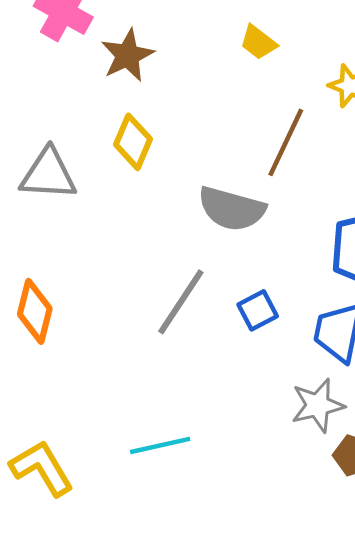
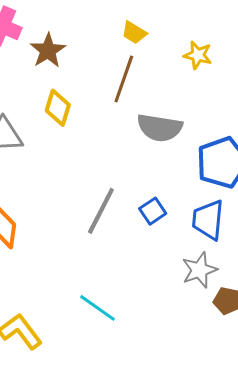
brown line: (286, 142) -> (124, 79), moved
gray semicircle: (232, 209) -> (160, 128), moved
cyan line: (160, 445) -> (97, 308), turned 54

